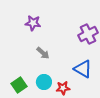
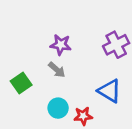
purple star: (33, 23) -> (61, 45), moved
green square: (19, 85) -> (21, 83), moved

